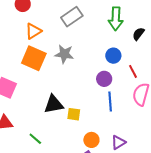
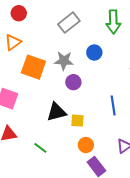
orange triangle: (33, 31) -> (13, 42), moved
blue circle: (113, 56) -> (94, 52), moved
purple circle: (104, 79) -> (73, 82), moved
orange circle: (91, 140) -> (86, 145), moved

